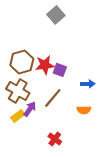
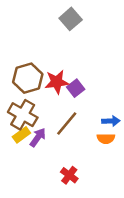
purple square: (60, 70) -> (76, 88), turned 32
blue arrow: (88, 84) -> (111, 121), moved
yellow rectangle: (18, 116) -> (21, 135), moved

